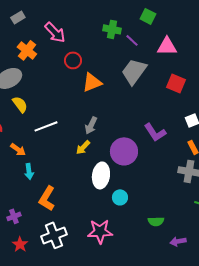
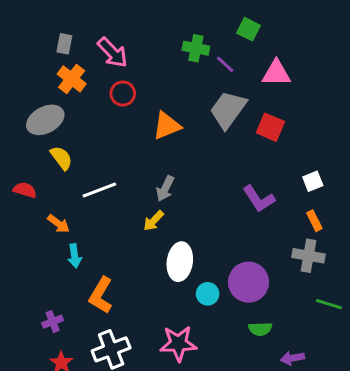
gray rectangle: (18, 17) -> (64, 44), moved, turned -48
red circle: (73, 60) -> (123, 94), moved
red square: (176, 83) -> (270, 127), moved
purple circle: (124, 151) -> (248, 282), moved

